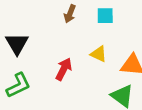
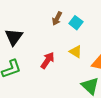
cyan square: (105, 16) -> (76, 23), moved, turned 32

